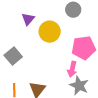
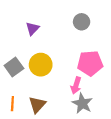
yellow circle: (50, 32) -> (41, 65), moved

